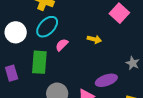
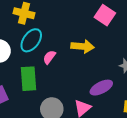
yellow arrow: (94, 39) -> (83, 46), size x1.5

